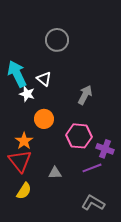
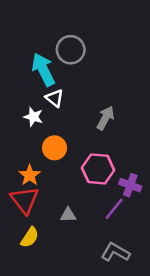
cyan arrow: (17, 74) -> (43, 70), moved
purple line: (92, 168) -> (114, 209), turned -30

